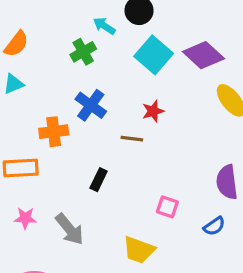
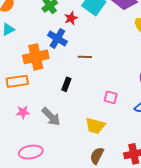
red star: (153, 111) -> (71, 18), moved
orange cross: (54, 132) -> (36, 57), size x1.4

